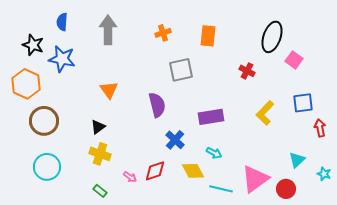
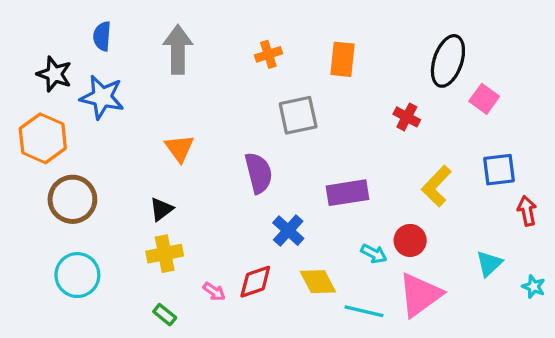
cyan arrow: (214, 153) -> (374, 254), moved
yellow cross: (100, 154) -> (165, 254), turned -30
red circle: (286, 189) -> (410, 240), moved

